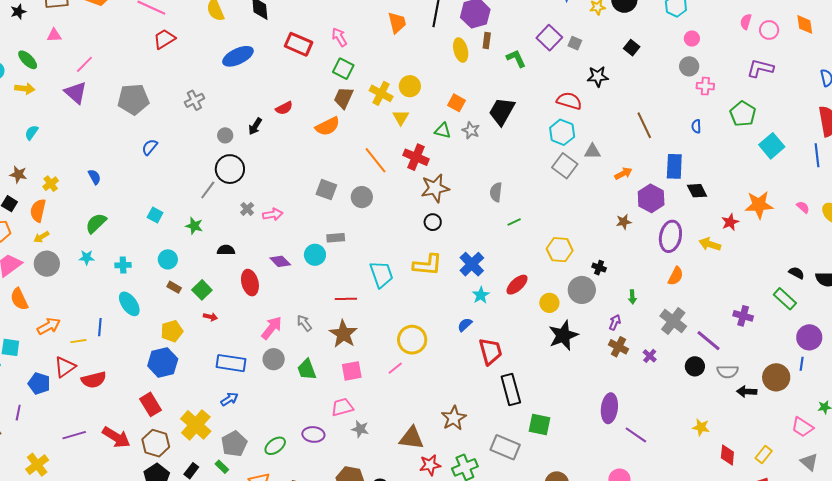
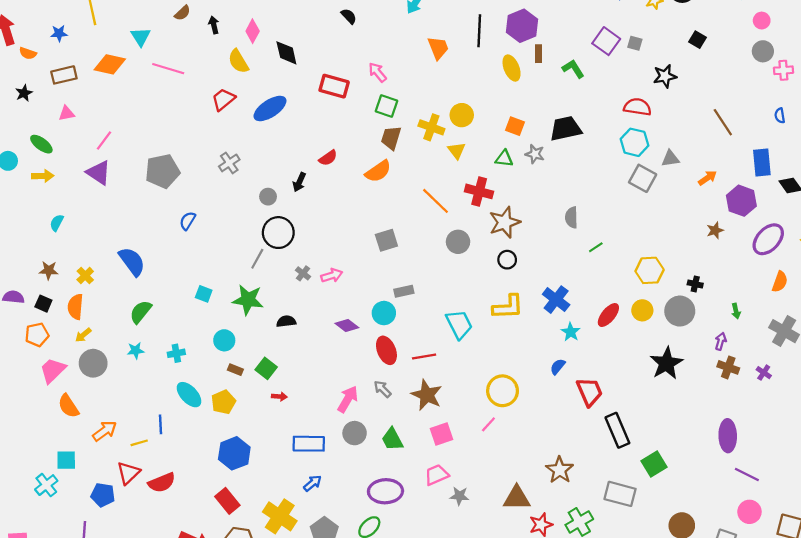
red trapezoid: (164, 39) -> (223, 99), moved
black trapezoid: (502, 111) -> (566, 129), turned 56
blue semicircle: (95, 177) -> (132, 262), size x1.8
gray square: (326, 190) -> (386, 240), turned -30
gray circle: (362, 197) -> (458, 242), moved
green star: (194, 226) -> (248, 300), size x1.6
purple ellipse: (670, 236) -> (768, 239), turned 40
red ellipse: (250, 283) -> (386, 350), moved
yellow circle: (549, 303) -> (642, 310), moved
yellow pentagon: (172, 331) -> (223, 402), moved
green square: (539, 424) -> (654, 464), turned -35
purple ellipse: (313, 434) -> (385, 491), moved, size x1.4
purple line: (636, 435) -> (747, 475), moved

